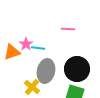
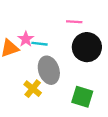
black circle: (77, 69) -> (87, 47), moved
gray ellipse: (46, 71) -> (49, 70), turned -30

